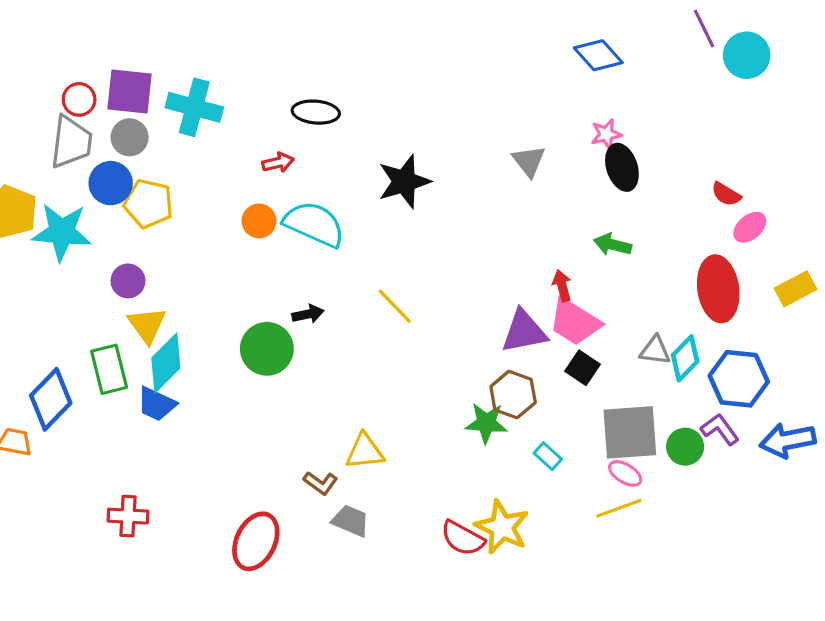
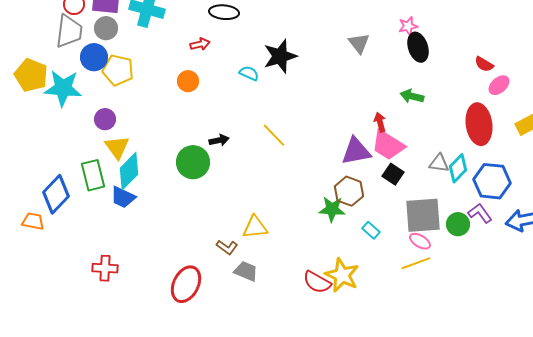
cyan semicircle: (314, 224) -> (249, 73), moved, size x0.5

